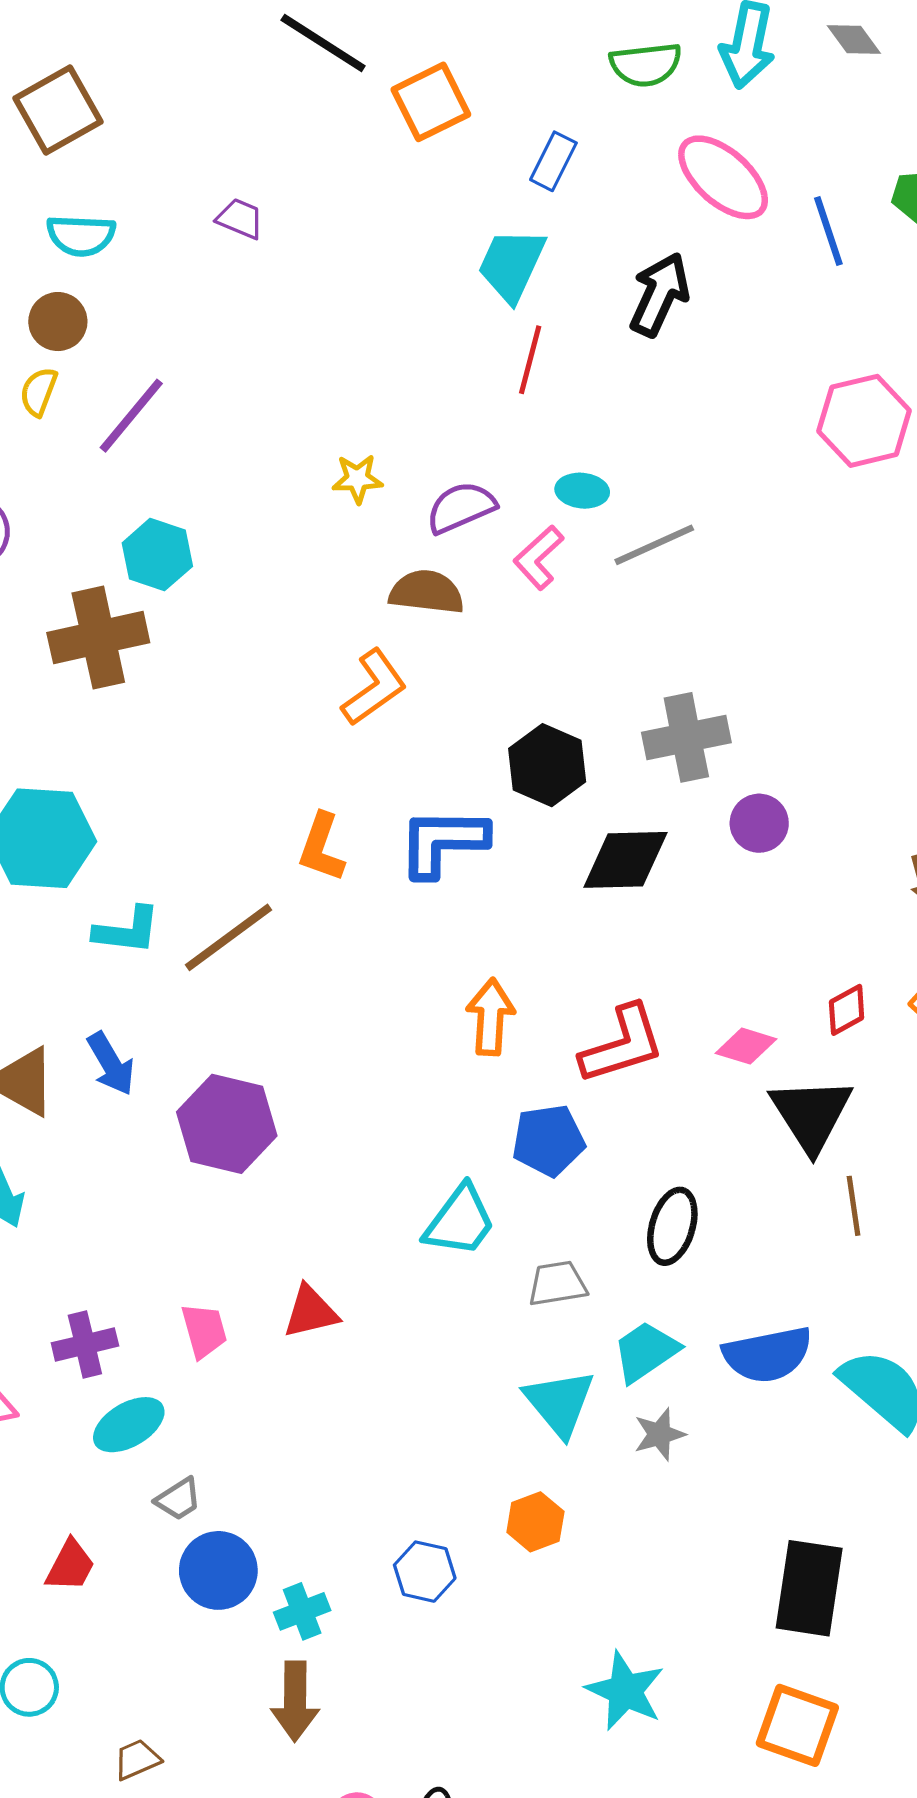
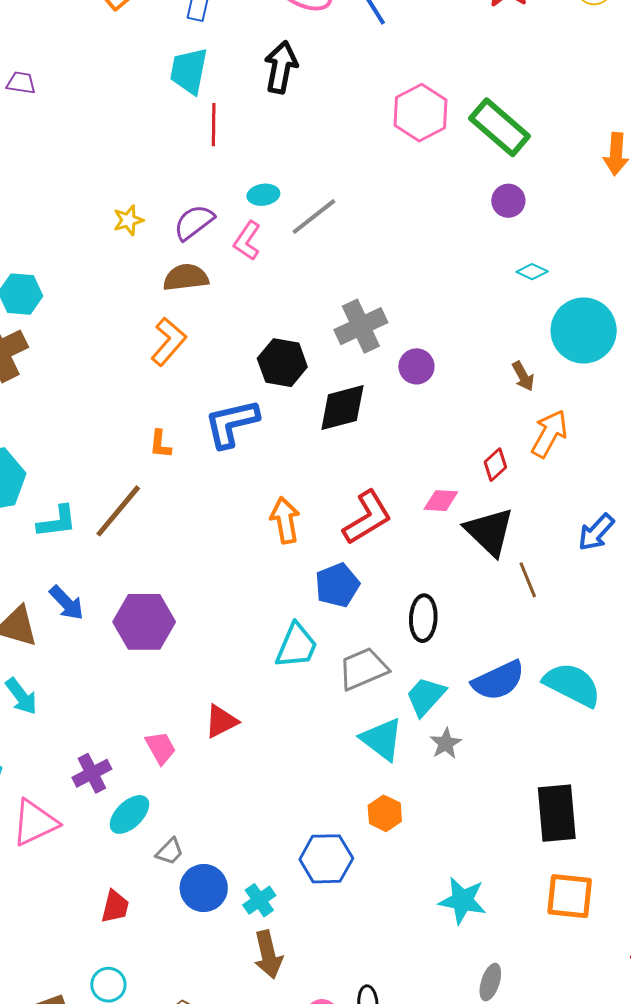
orange L-shape: (321, 847) -> (160, 444), size x0.7
gray trapezoid: (557, 1284) -> (363, 669), size x1.4
blue hexagon: (425, 1572) -> (326, 859), size x1.4

